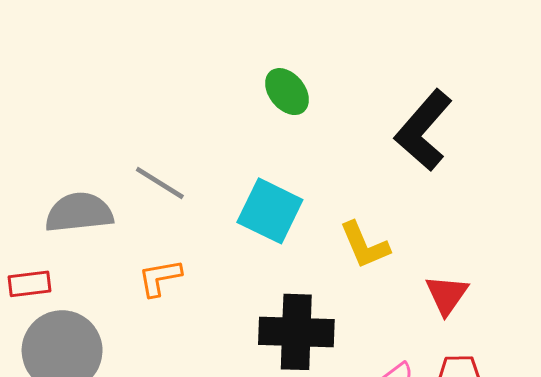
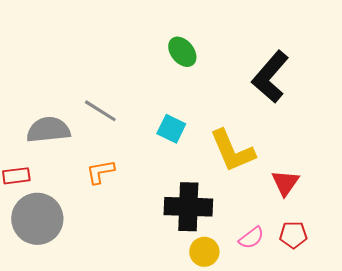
cyan square: (270, 211) -> (171, 129), size x0.7
yellow L-shape: (365, 245) -> (232, 151), size x1.4

